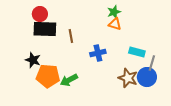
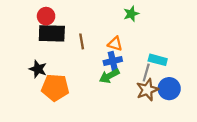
orange triangle: (115, 24) -> (115, 44), moved
gray line: (152, 63) -> (146, 73), moved
brown star: (128, 78) -> (147, 90), turned 30
green arrow: (69, 80) -> (109, 76), moved

